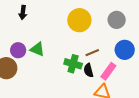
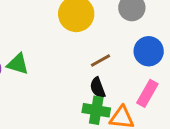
green cross: (73, 64) -> (96, 110), moved
pink rectangle: (108, 71) -> (147, 93), moved

